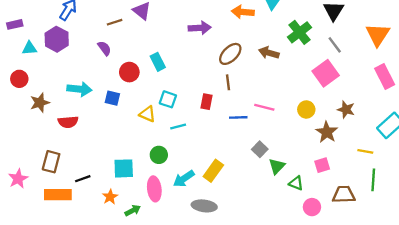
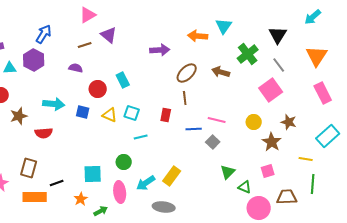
purple semicircle: (104, 48) -> (76, 68), turned -40
yellow triangle: (147, 114) -> (110, 115), moved
gray square: (260, 149) -> (213, 142), moved
pink circle: (312, 207) -> (259, 208), size x1.5

